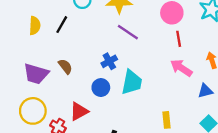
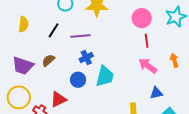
black line: (62, 25) -> (54, 30), moved
purple line: (128, 32) -> (80, 36), moved, turned -42
brown semicircle: (65, 66) -> (48, 60), turned -96
blue triangle: (205, 91) -> (156, 93), moved

